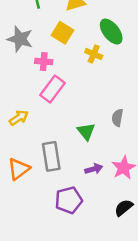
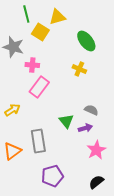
yellow square: (62, 33) -> (40, 32), moved
yellow cross: (94, 54) -> (79, 69), moved
gray semicircle: (117, 118) -> (91, 110), turned 104
purple arrow: (94, 169) -> (85, 128), moved

